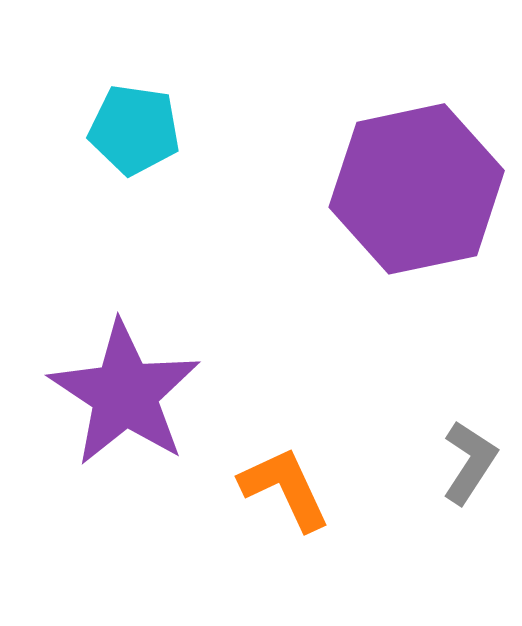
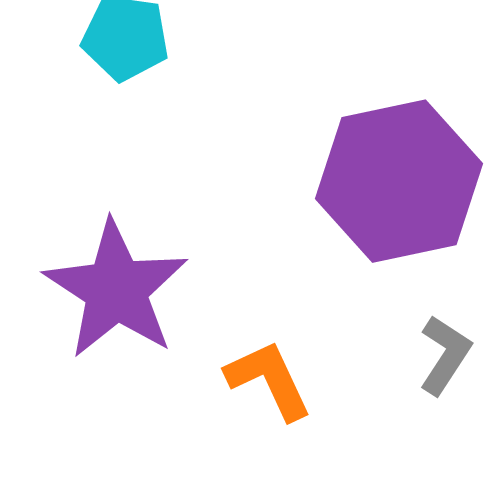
purple hexagon: (417, 189) -> (399, 181), moved

